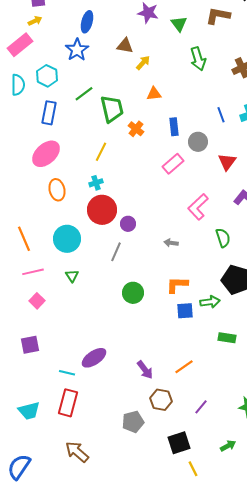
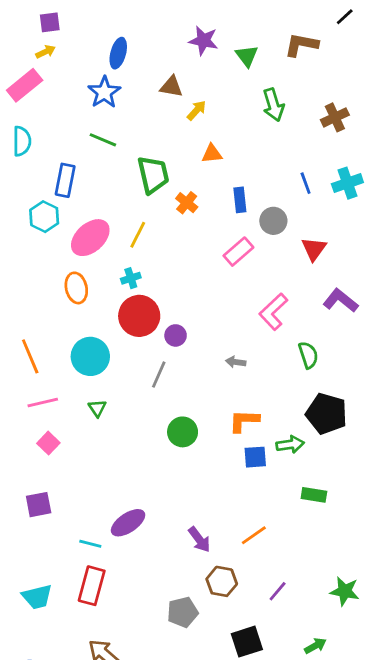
cyan hexagon: (47, 76) -> (44, 217), moved
green line: (84, 94) -> (103, 140), moved, turned 60
pink ellipse: (46, 154) -> (90, 238), moved

